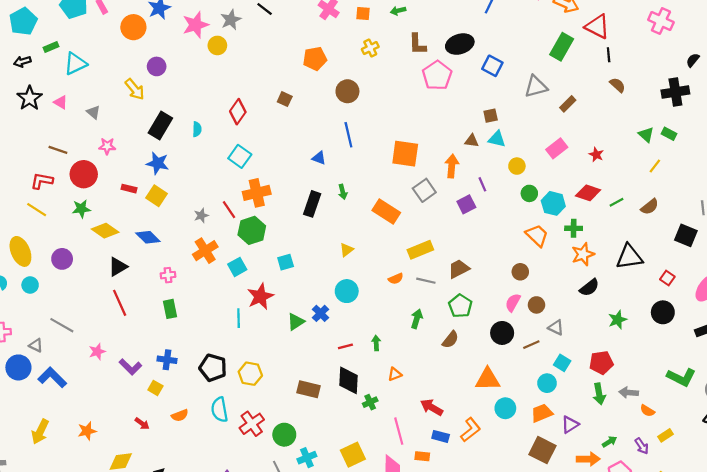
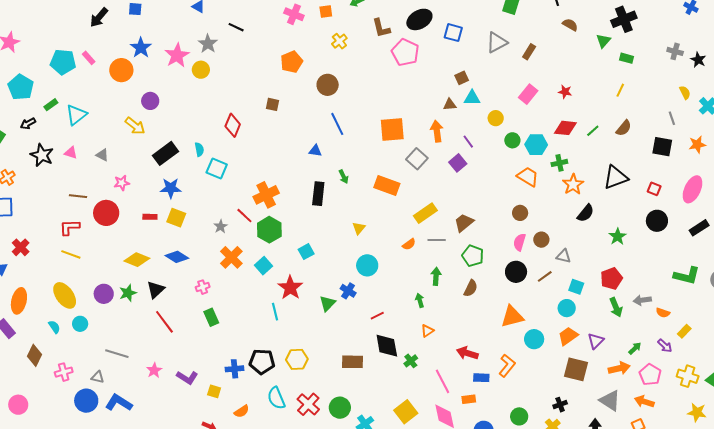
black rectangle: (160, 126) -> (166, 153), turned 35
green triangle: (646, 135) -> (603, 41), moved, turned 42
cyan square: (240, 156) -> (217, 169), moved
green star: (81, 209) -> (128, 293), moved
green arrow: (376, 343) -> (420, 300), moved
blue cross: (167, 360) -> (235, 369), moved

